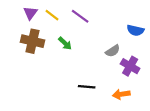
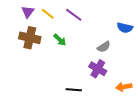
purple cross: (130, 66) -> (98, 69), moved
black line: (87, 87) -> (74, 90), moved
orange arrow: (121, 94) -> (124, 87), moved

